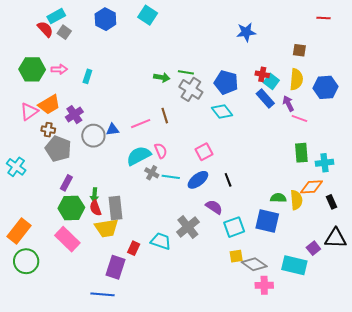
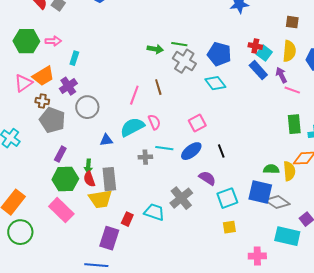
cyan rectangle: (87, 76) -> (74, 58), moved
pink line: (141, 124) -> (134, 95), turned -48
blue triangle: (113, 130) -> (106, 140), moved
gray cross: (152, 173) -> (145, 157), moved, turned -32
gray diamond: (254, 264) -> (277, 202), moved

